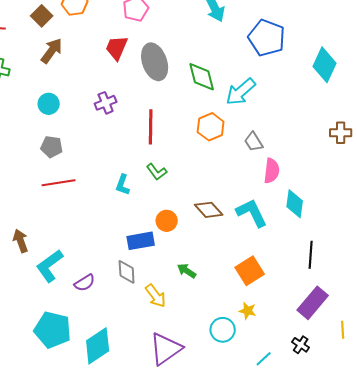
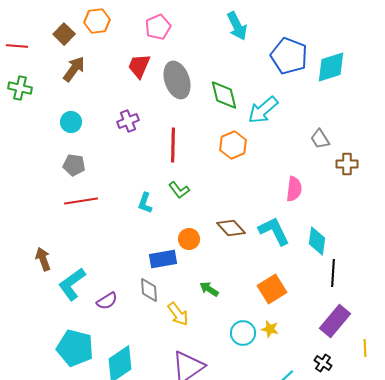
cyan diamond: (325, 65) -> (331, 67), moved, turned 48
brown cross: (341, 133) -> (347, 164), moved
gray trapezoid: (254, 142) -> (320, 139), moved
cyan diamond: (295, 204) -> (317, 241), moved
cyan circle: (223, 330) -> (243, 333), moved

